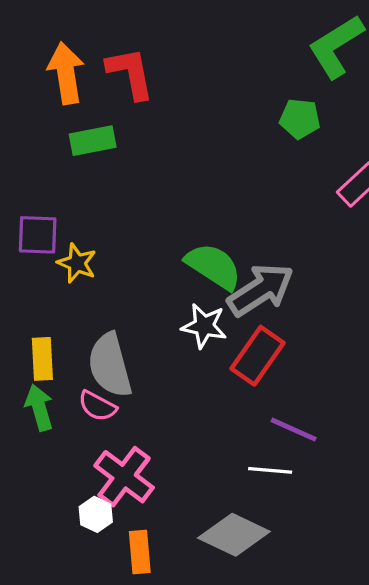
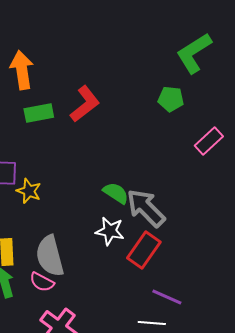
red L-shape: (130, 73) -> (85, 104), moved, turned 63
green semicircle: (214, 266) -> (116, 193), size x0.7
gray arrow: (261, 290) -> (146, 208), turned -102

